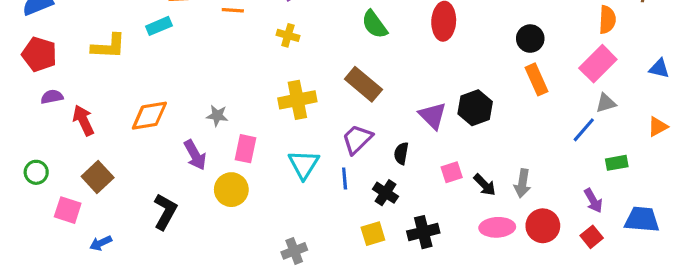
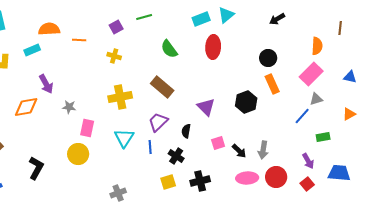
black hexagon: (475, 108) -> (246, 102), moved
purple arrow: (195, 155) -> (46, 84), moved

